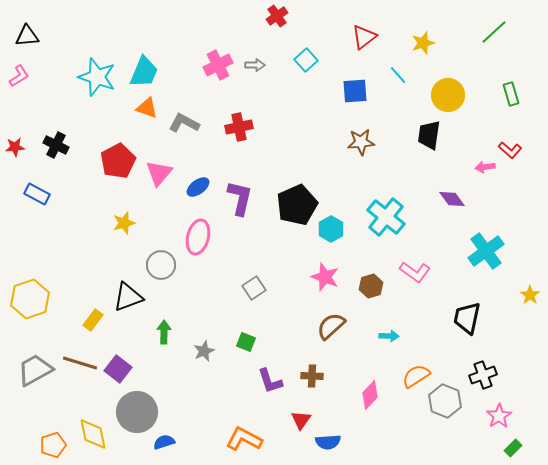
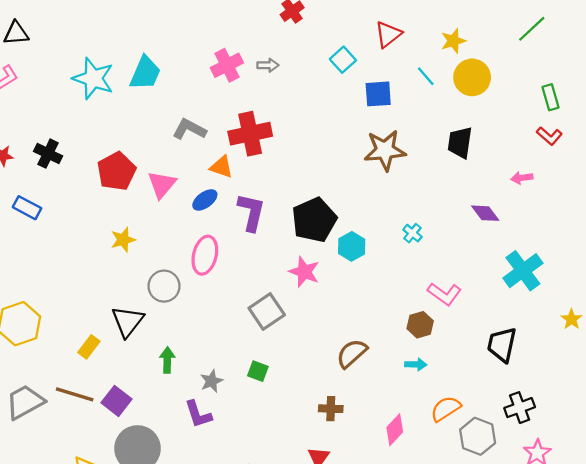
cyan square: (306, 60) -> (343, 60), moved
yellow circle: (448, 95) -> (472, 77), moved
orange triangle: (147, 108) -> (221, 167), moved
red cross: (239, 127) -> (250, 134), size x1.4
brown star: (361, 142) -> (385, 150), size x1.4
red L-shape: (510, 150) -> (549, 136), moved
cyan cross: (386, 217) -> (412, 233), size x0.5
pink star: (325, 277) -> (304, 272), moved
brown hexagon: (371, 286) -> (420, 325), moved
gray square: (254, 288) -> (267, 311), size x1.4
black triangle: (128, 297) -> (128, 321), turned -32
purple L-shape: (270, 381) -> (198, 414), moved

